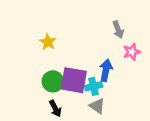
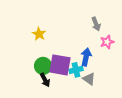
gray triangle: (97, 106) -> (89, 79), moved
black arrow: (55, 109) -> (45, 80), moved

